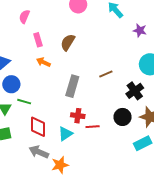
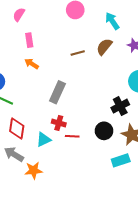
brown semicircle: (68, 42) -> (104, 47), moved
brown line: (106, 74) -> (78, 53), moved

